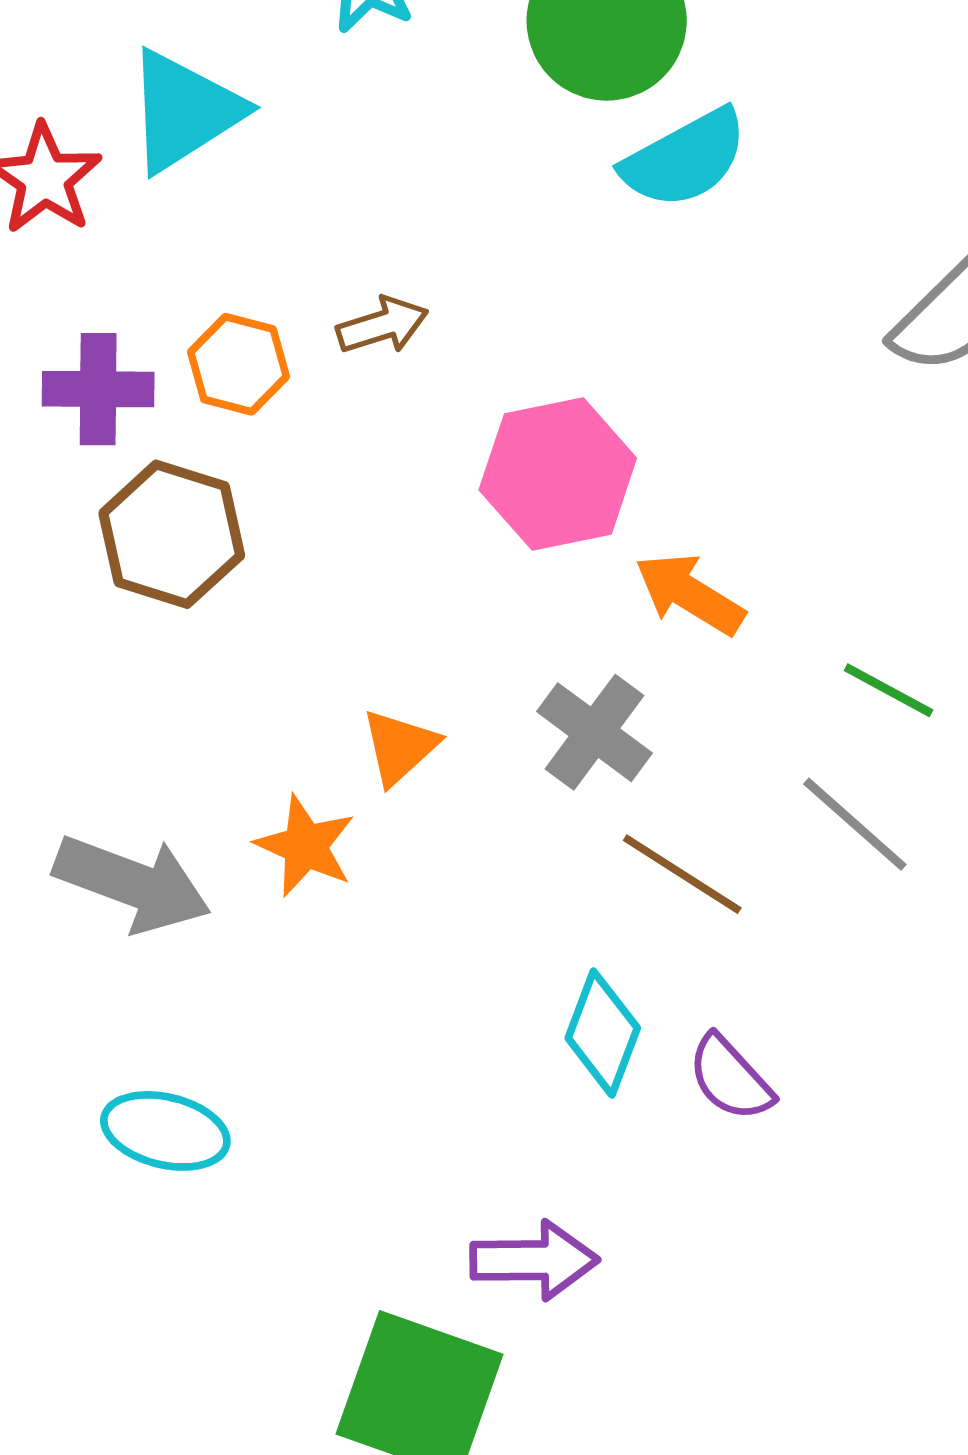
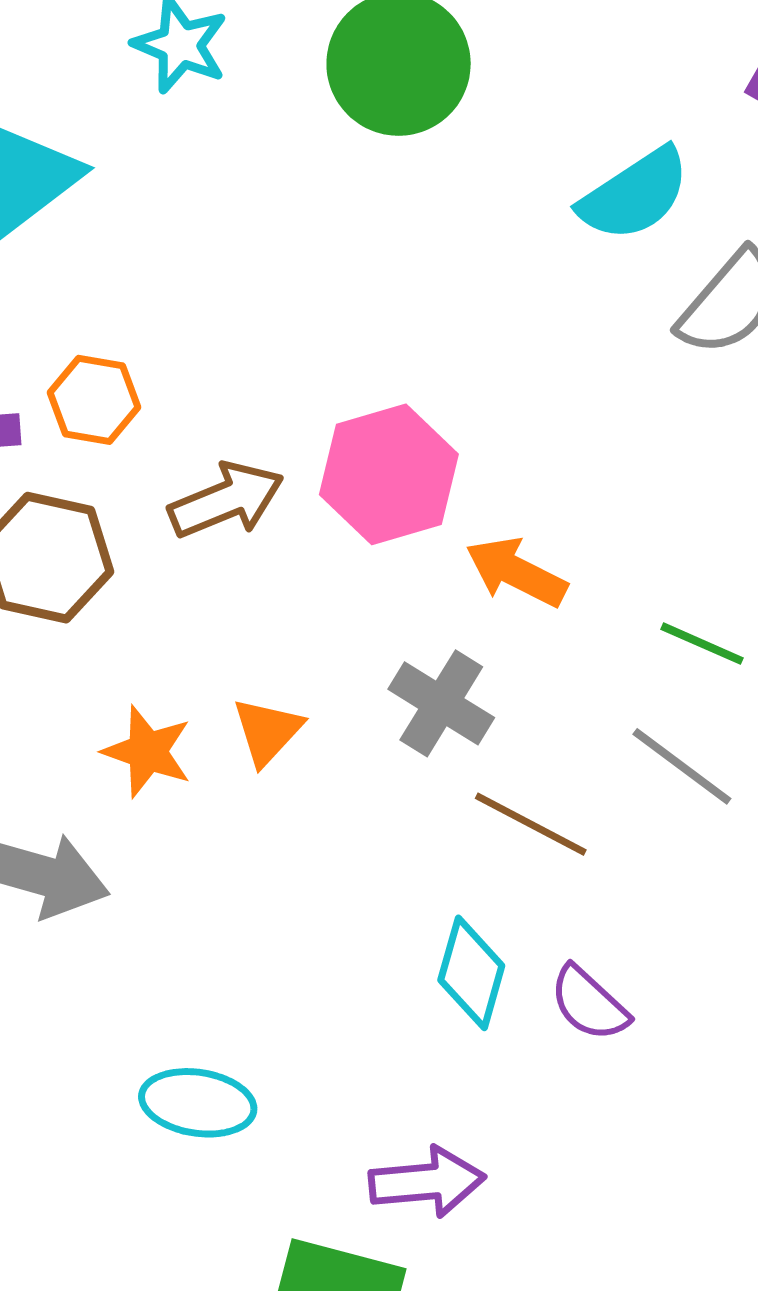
cyan semicircle: (685, 159) -> (635, 195), moved
brown arrow: (382, 325) -> (226, 500), moved, size x1.4
orange star: (305, 846) -> (147, 751), moved
cyan ellipse: (165, 1131) -> (198, 1103), moved

